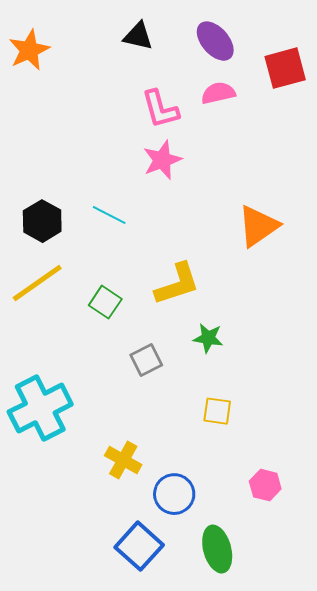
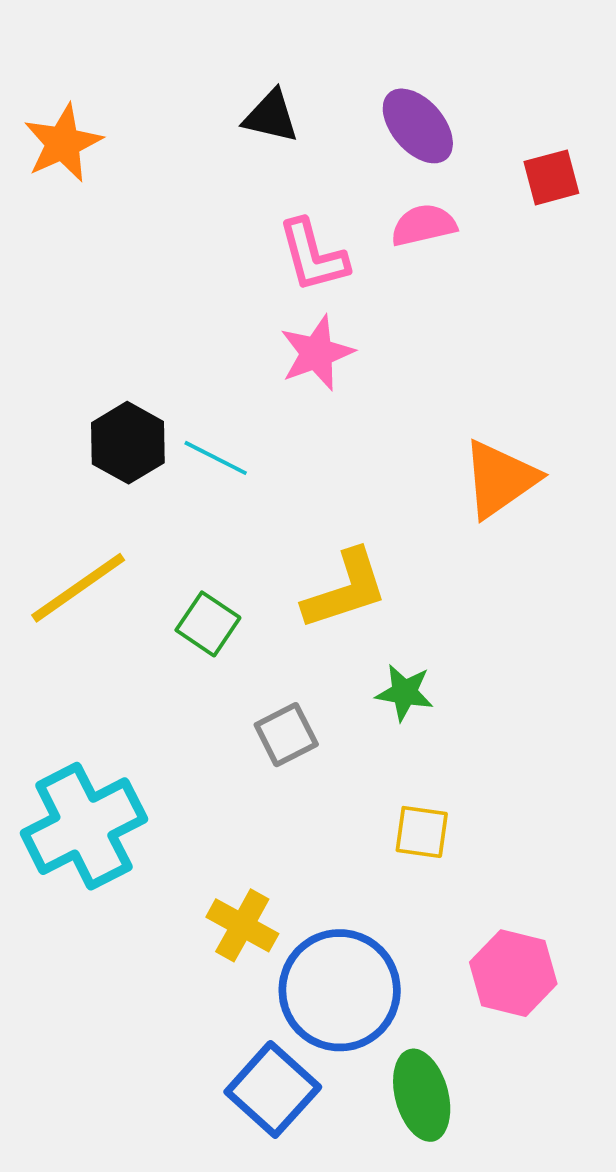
red square: (285, 68) -> (551, 177), size x0.7
black hexagon: (42, 221) -> (128, 443), moved
pink hexagon: (265, 485) -> (513, 973), size x1.4
blue circle: (174, 494) -> (340, 990), size x1.5

